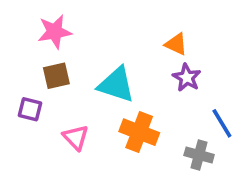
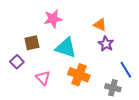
pink star: (55, 32) -> (53, 19), moved
purple square: (30, 109) -> (17, 62), turned 32

